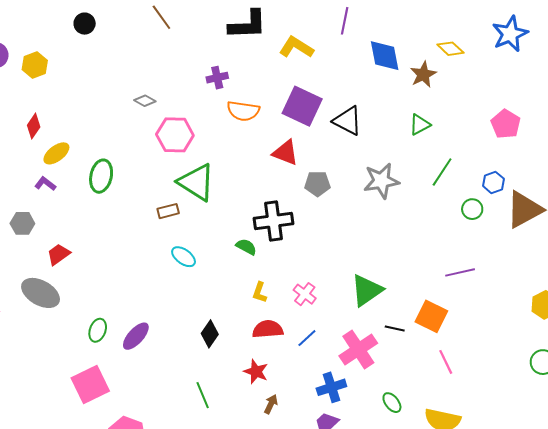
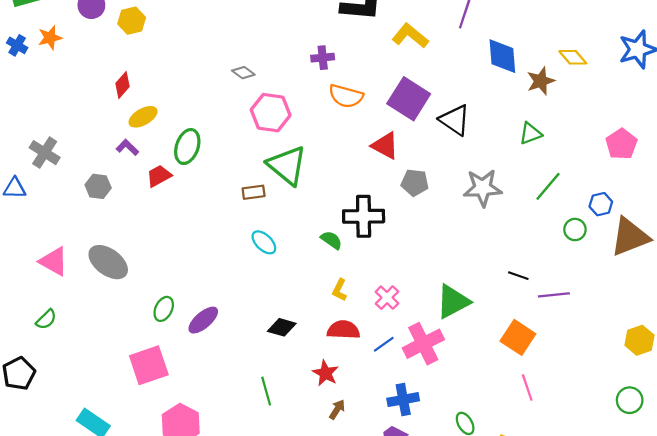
red trapezoid: (58, 254) -> (159, 176), moved
black line: (395, 328) -> (518, 276), moved
black diamond: (210, 334) -> (282, 327), turned 64
pink cross: (358, 350) -> (423, 344), moved

